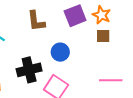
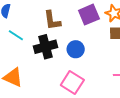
black cross: (29, 70) -> (45, 47), moved

